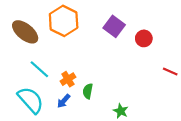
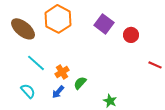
green semicircle: (88, 91) -> (80, 83), turned 32
cyan semicircle: (31, 100) -> (28, 91), size x0.6

